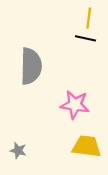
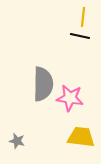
gray semicircle: (31, 66) -> (43, 84), moved

